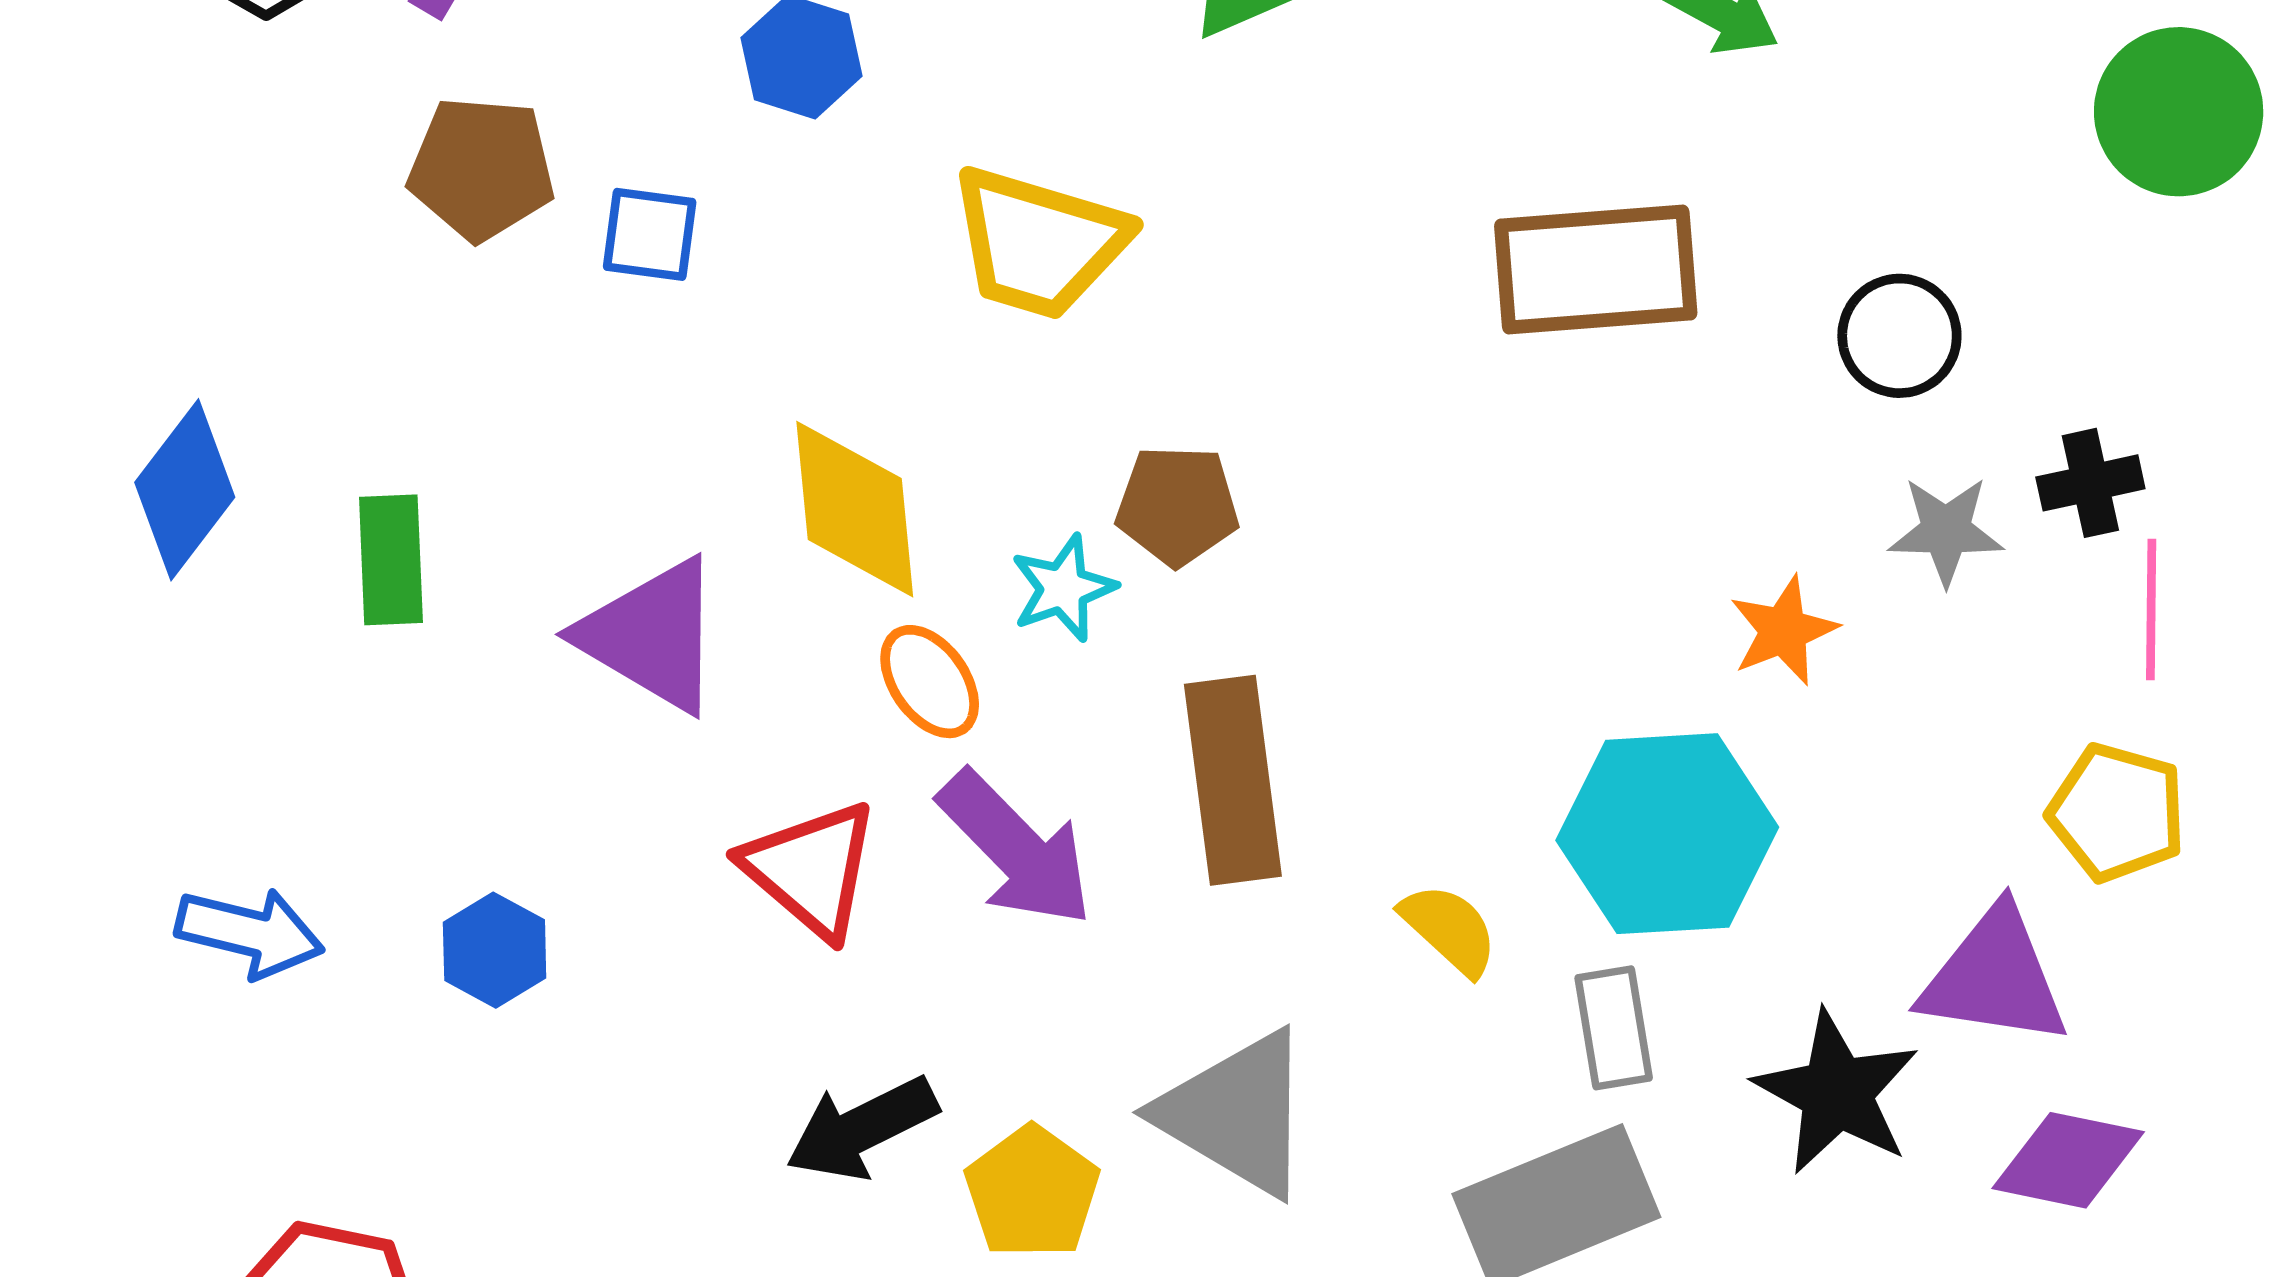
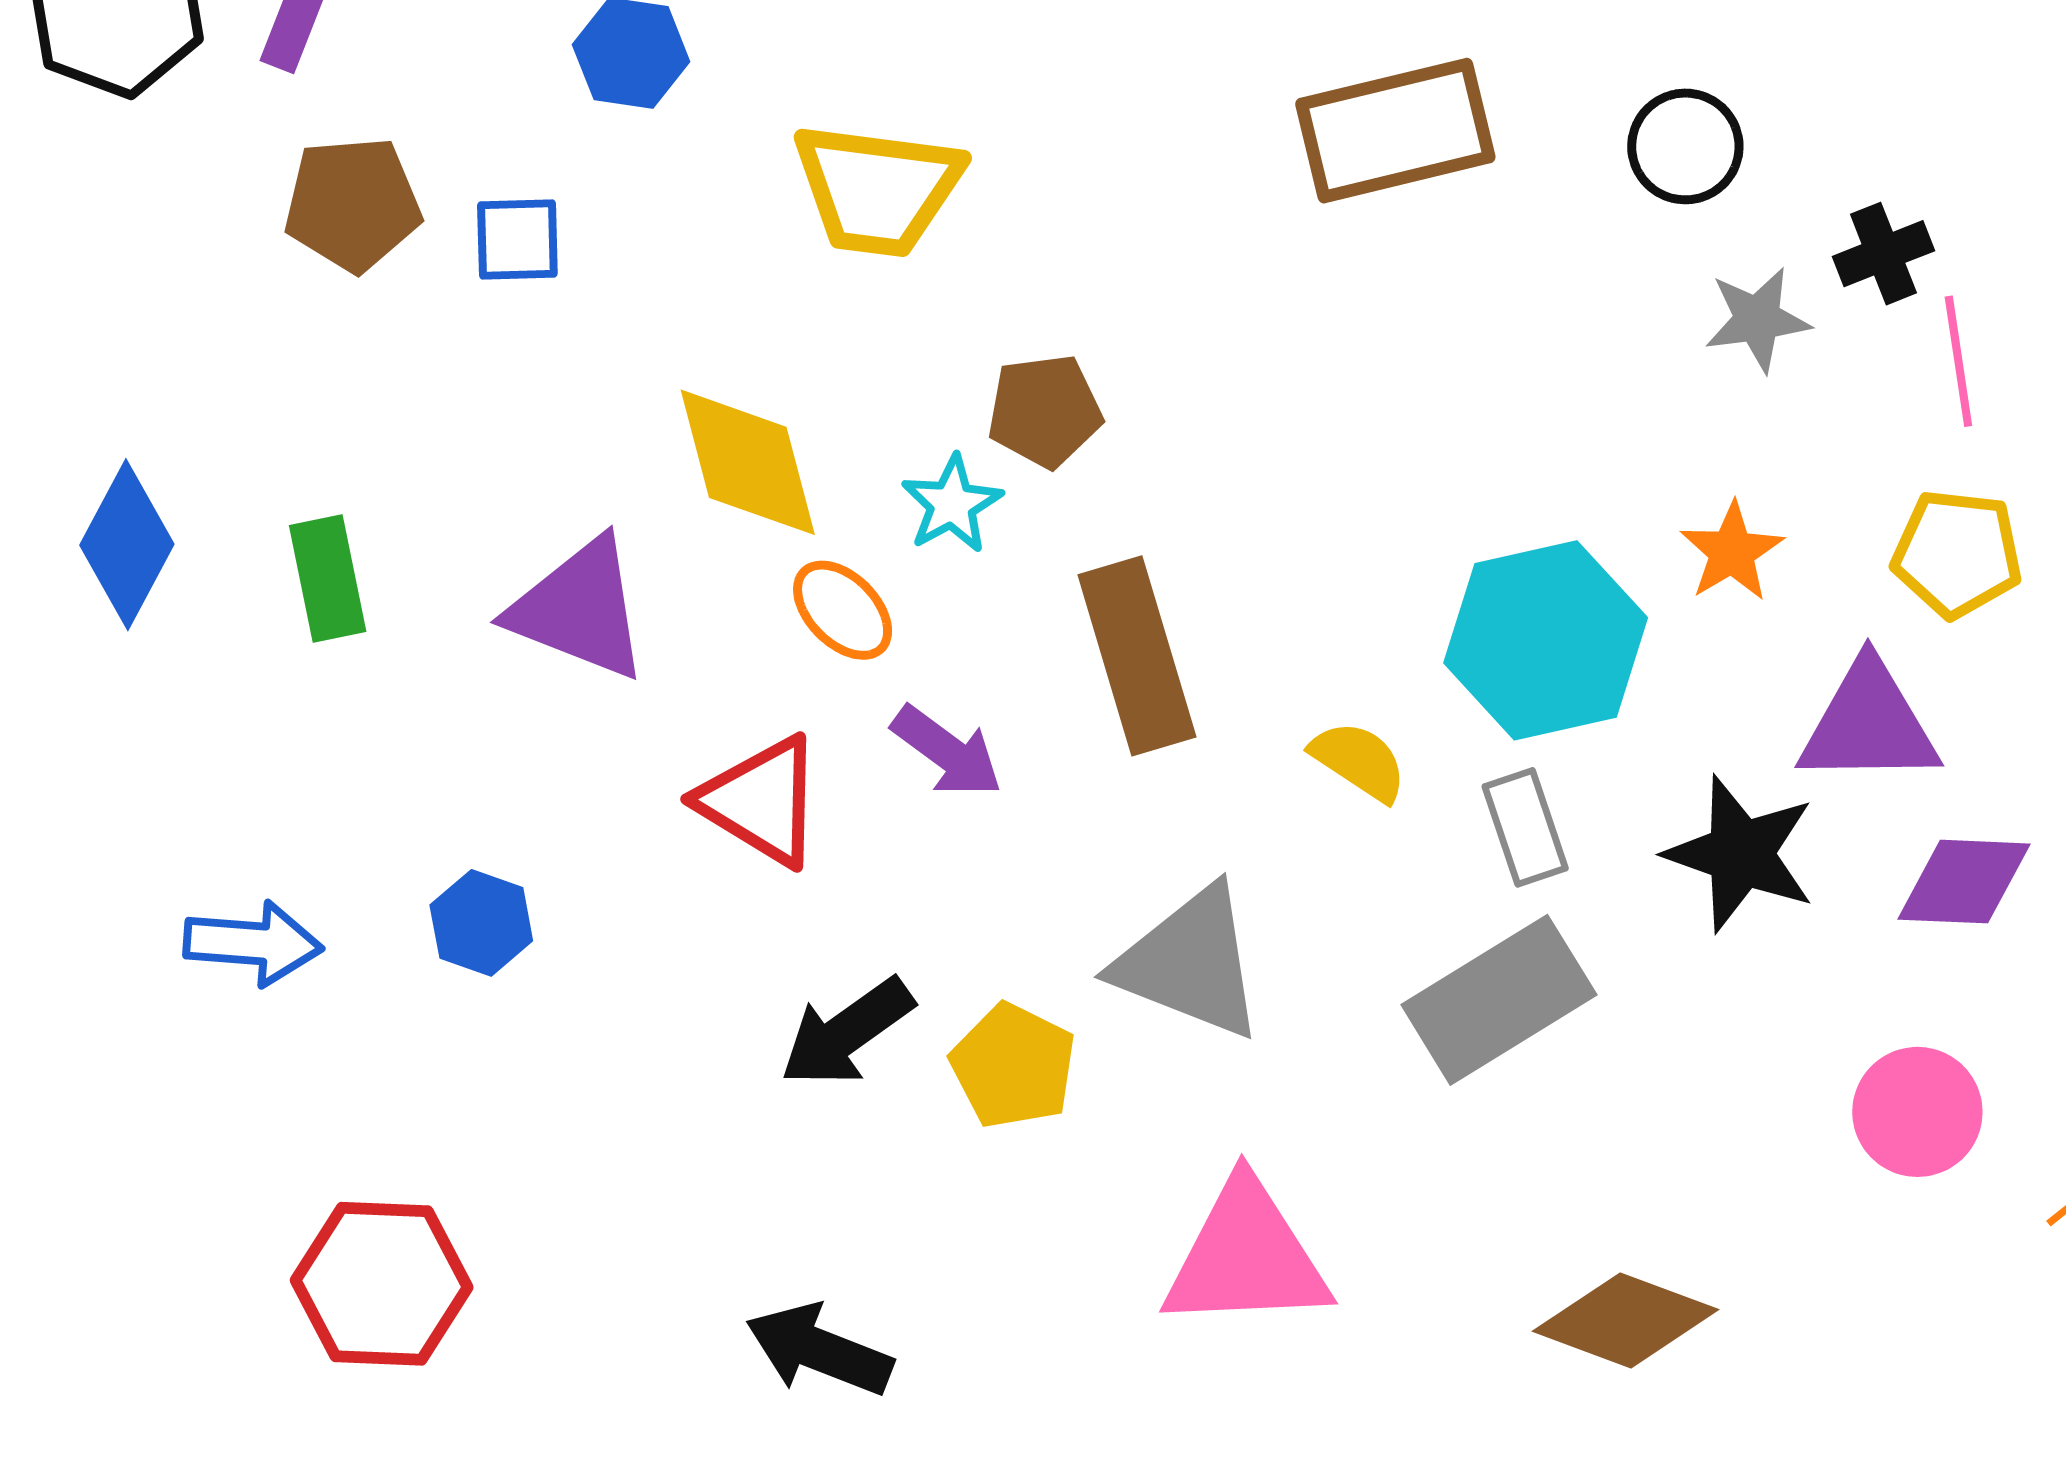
orange star: (1783, 631) -> (1732, 552), moved
purple arrow: (1016, 849) -> (947, 752), size x0.7

